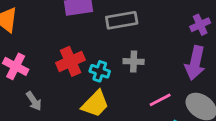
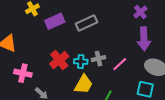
gray cross: (134, 62) -> (99, 59), moved
pink line: (160, 100) -> (120, 64), moved

